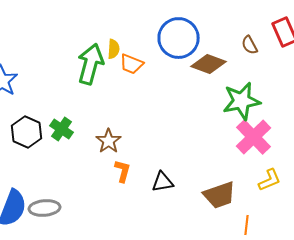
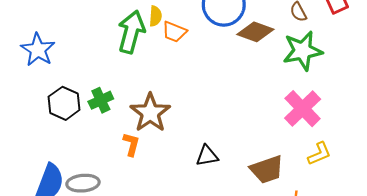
green star: (242, 101) -> (303, 51), moved
green cross: (62, 129) -> (101, 100), turned 30
brown star: (108, 141) -> (150, 113), size x1.5
orange L-shape: (122, 171) -> (131, 144), moved

